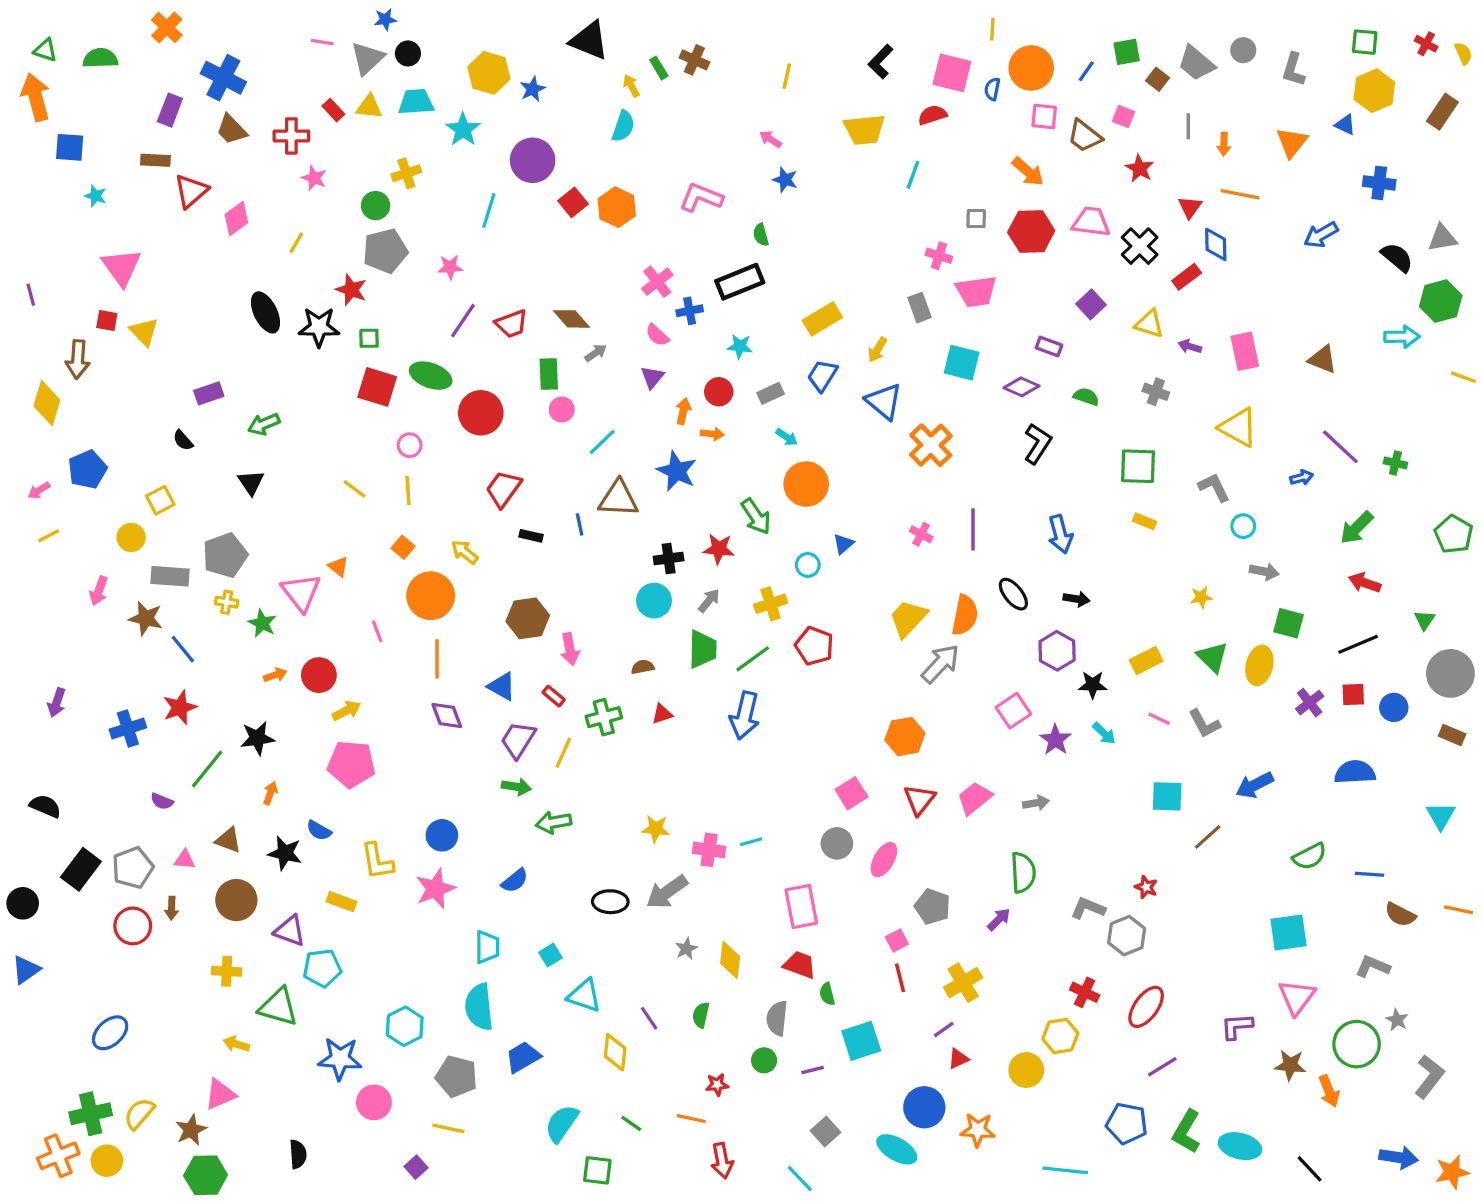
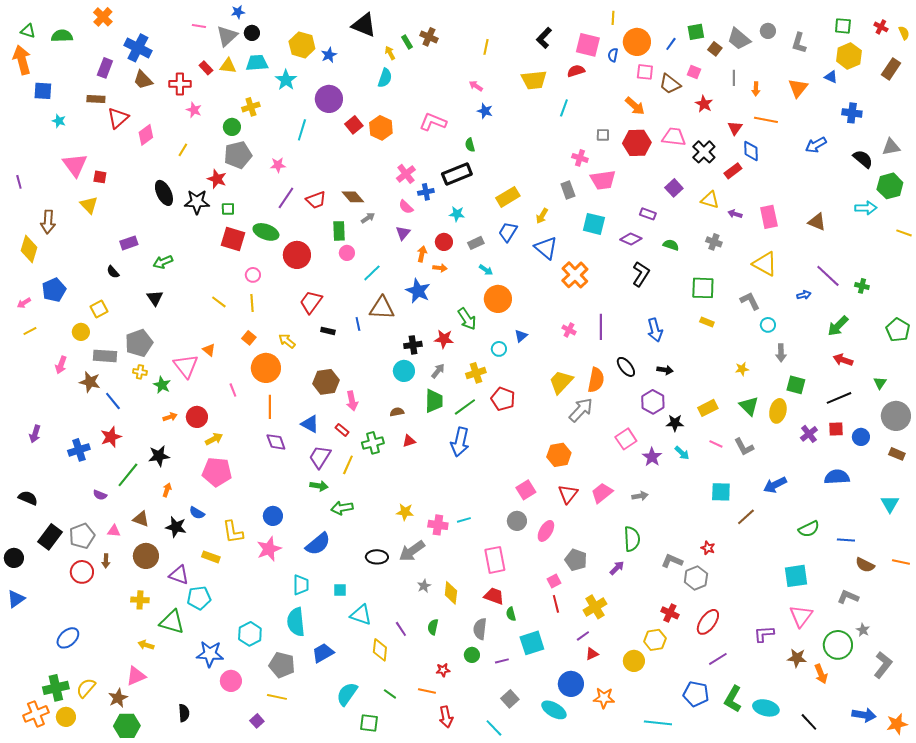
red square: (107, 321) -> (100, 177), moved
gray arrow: (1264, 571) -> (781, 353), turned 78
blue semicircle: (515, 881) -> (318, 544), size x1.5
cyan square: (550, 955) -> (340, 590), turned 32

